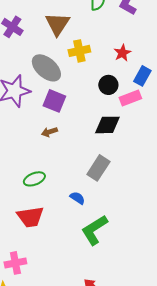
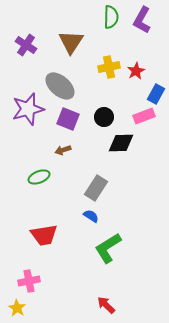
yellow cross: (79, 51) -> (109, 67), moved
black circle: (108, 85) -> (104, 117), moved
gray rectangle: (98, 168) -> (96, 188), moved
green ellipse: (34, 179) -> (39, 177), moved

